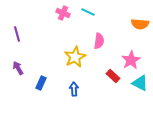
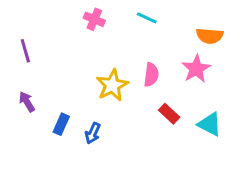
cyan line: (88, 12) -> (147, 18), moved
pink semicircle: (99, 41) -> (151, 75), moved
pink star: (131, 60) -> (196, 69), moved
blue arrow: (74, 89) -> (93, 133), moved, turned -152

